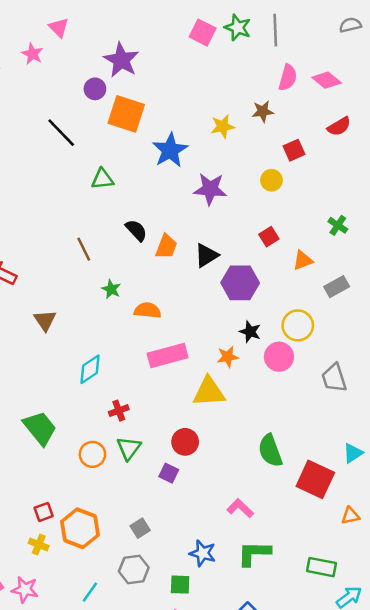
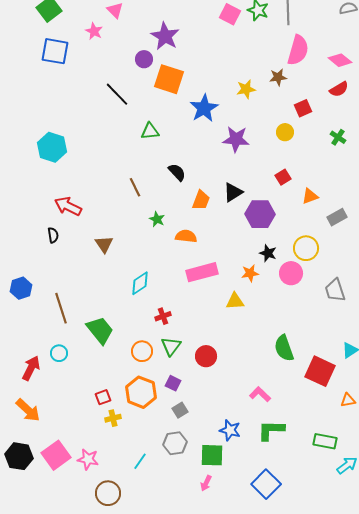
pink semicircle: (288, 78) -> (298, 50), size x1.4
pink diamond: (327, 80) -> (340, 60), moved
green cross: (338, 225) -> (338, 137), moved
orange trapezoid: (166, 247) -> (201, 200), moved
yellow triangle: (209, 392) -> (235, 301), size x0.7
red circle: (185, 442) -> (206, 356), moved
purple square: (169, 473) -> (173, 383), moved
orange hexagon: (80, 528) -> (141, 392), moved
yellow cross: (39, 544) -> (113, 418), moved, turned -35
green square: (180, 585) -> (212, 455), size x1.4

